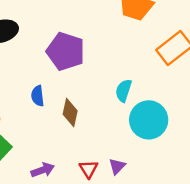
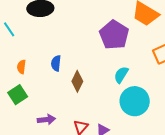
purple pentagon: (66, 51) -> (114, 35), moved

